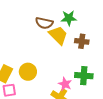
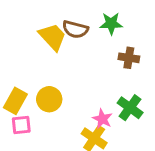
yellow trapezoid: (58, 35) -> (52, 37), moved
green cross: (84, 76) -> (130, 108), turned 30

